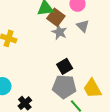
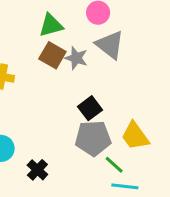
brown square: (56, 17) -> (52, 55), moved
gray triangle: (83, 26) -> (110, 45), size x1.5

